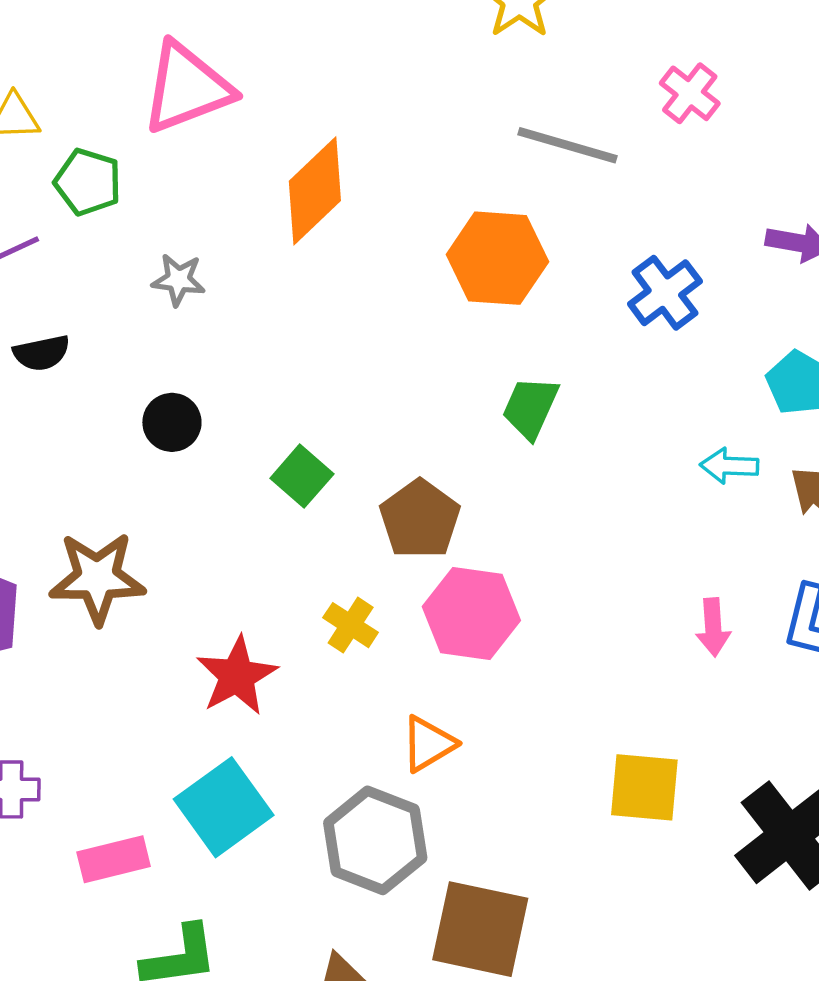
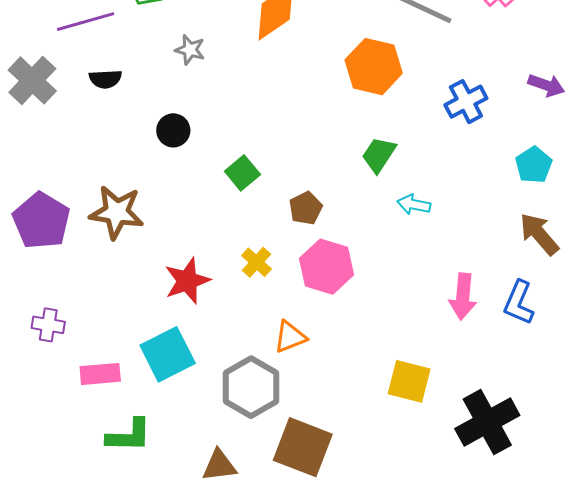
cyan arrow: (729, 466) -> (414, 204), moved
brown pentagon: (420, 519) -> (306, 208), size x0.7
pink arrow: (713, 627) -> (463, 297), size x1.4

